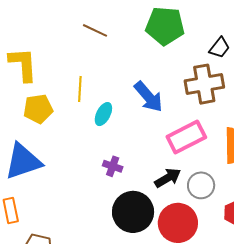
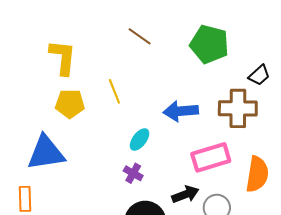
yellow line: (80, 89) -> (114, 91), turned -35
blue arrow: (149, 97) -> (181, 111), turned 116
cyan ellipse: (103, 114) -> (140, 139), moved

